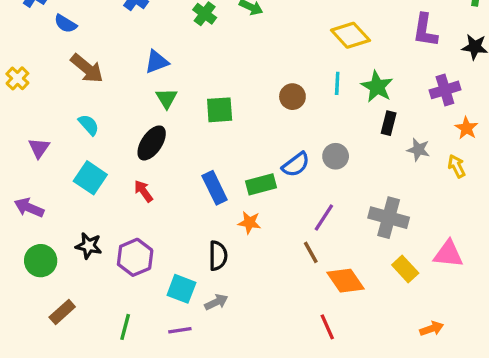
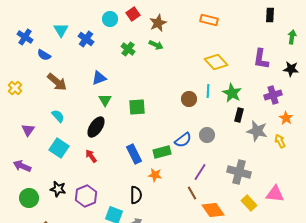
brown circle: (292, 97) -> (189, 99), moved
gray star: (418, 150) -> (257, 131), size x1.5

